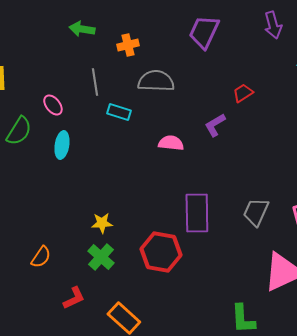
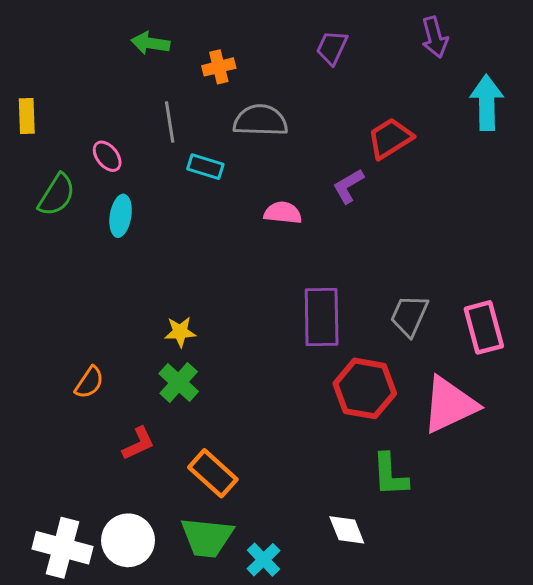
purple trapezoid: (204, 32) -> (332, 48), size x0.7
red trapezoid: (243, 93) -> (390, 138), size x1.5
red hexagon: (161, 252) -> (365, 388), moved

